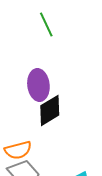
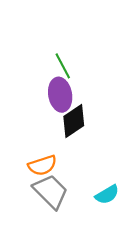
green line: (46, 25) -> (63, 66), moved

